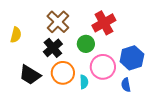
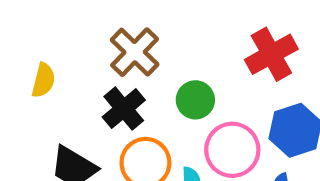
red cross: (104, 23) -> (271, 54), moved

